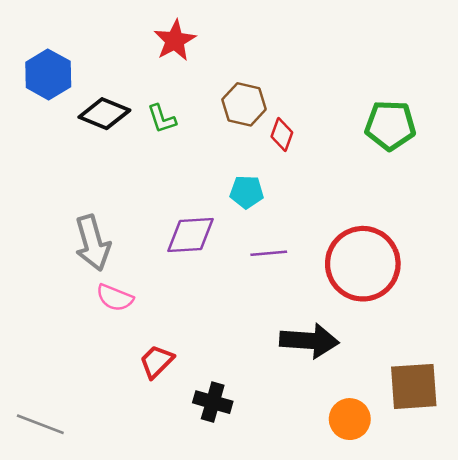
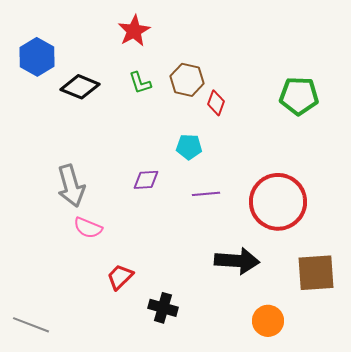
green L-shape: (162, 119) -> (140, 83), moved
purple diamond: (190, 235) -> (146, 180), size x0.7
brown square: (414, 386) -> (316, 273), moved

